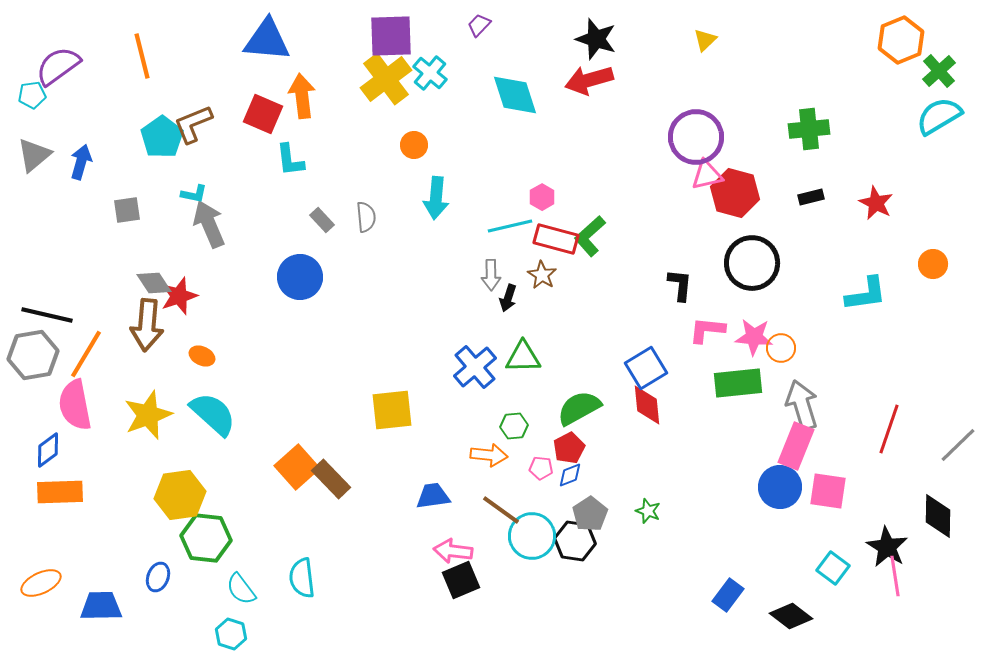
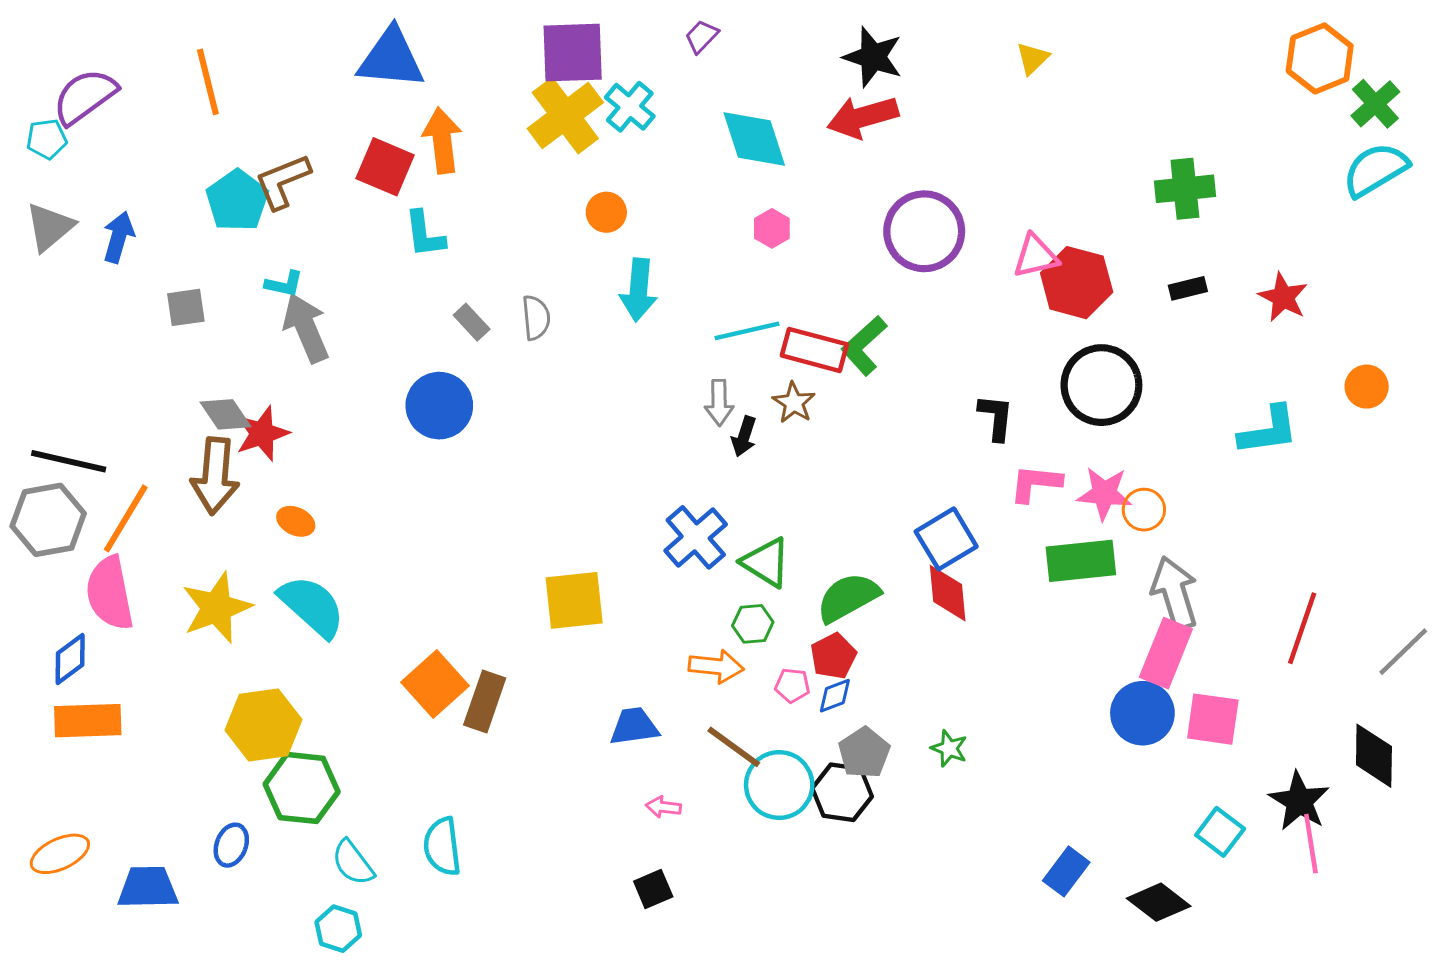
purple circle: (696, 137) -> (924, 231), moved
pink hexagon: (542, 197) -> (772, 228), moved
green triangle: (523, 357) -> (766, 562), moved, turned 33
brown rectangle: (331, 479) -> (485, 702), turned 63
pink arrow: (453, 551) -> (663, 807), size x0.6
black square: (461, 580) -> (653, 889), moved, size x0.7

